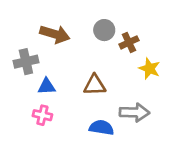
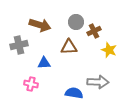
brown triangle: (95, 85) -> (69, 47), moved
blue triangle: (47, 86) -> (44, 63), moved

